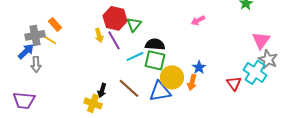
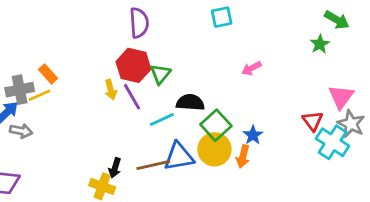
yellow line: (49, 39) -> (40, 95), turned -56
green square: (155, 60) -> (216, 125), moved, turned 35
gray arrow: (36, 64) -> (21, 131), turned -77
red triangle: (234, 83) -> (313, 121), moved
brown line: (129, 88) -> (153, 165), turned -55
blue triangle: (160, 91) -> (179, 156), moved

